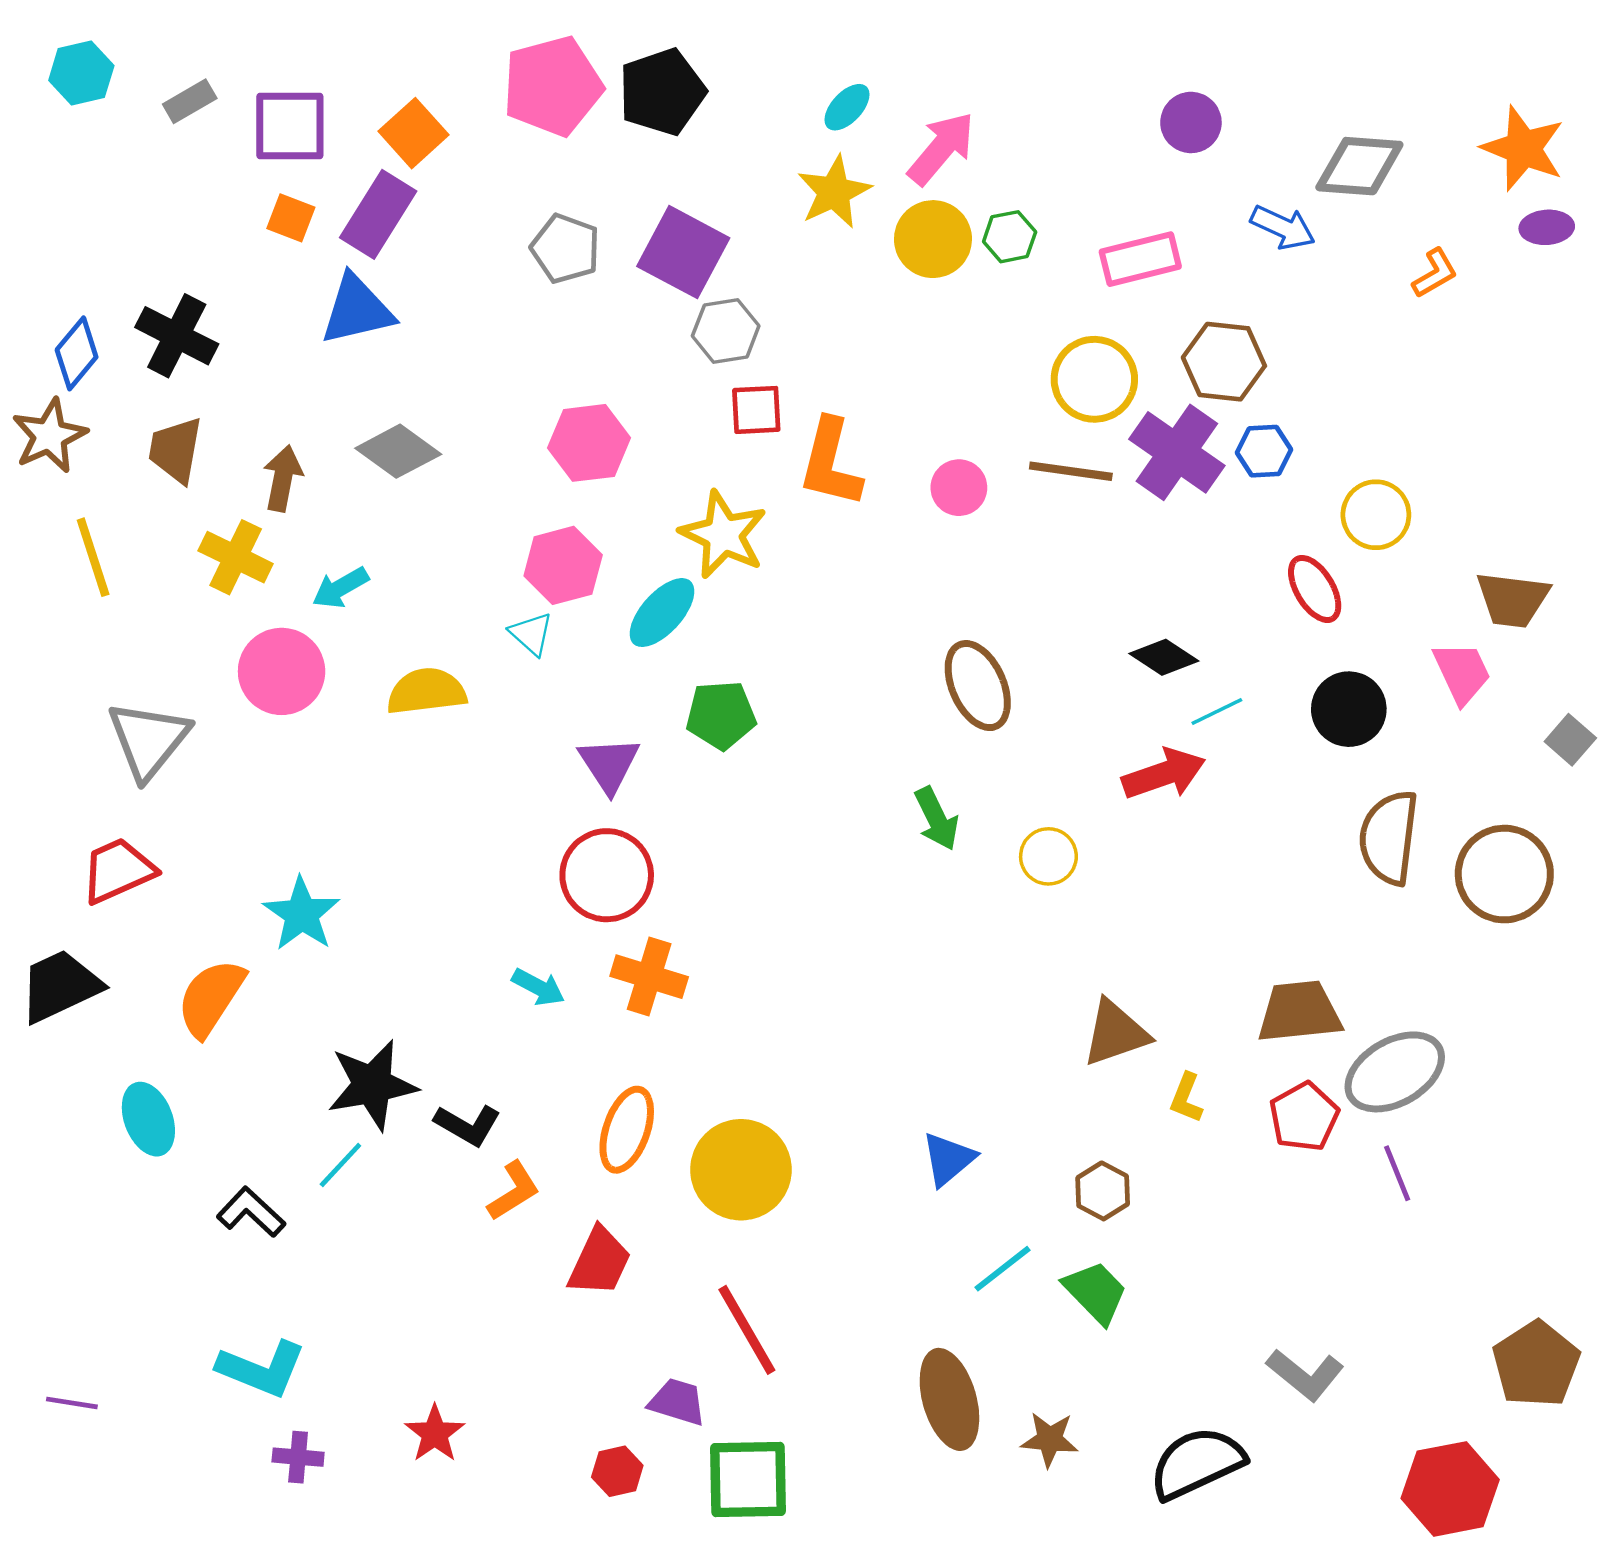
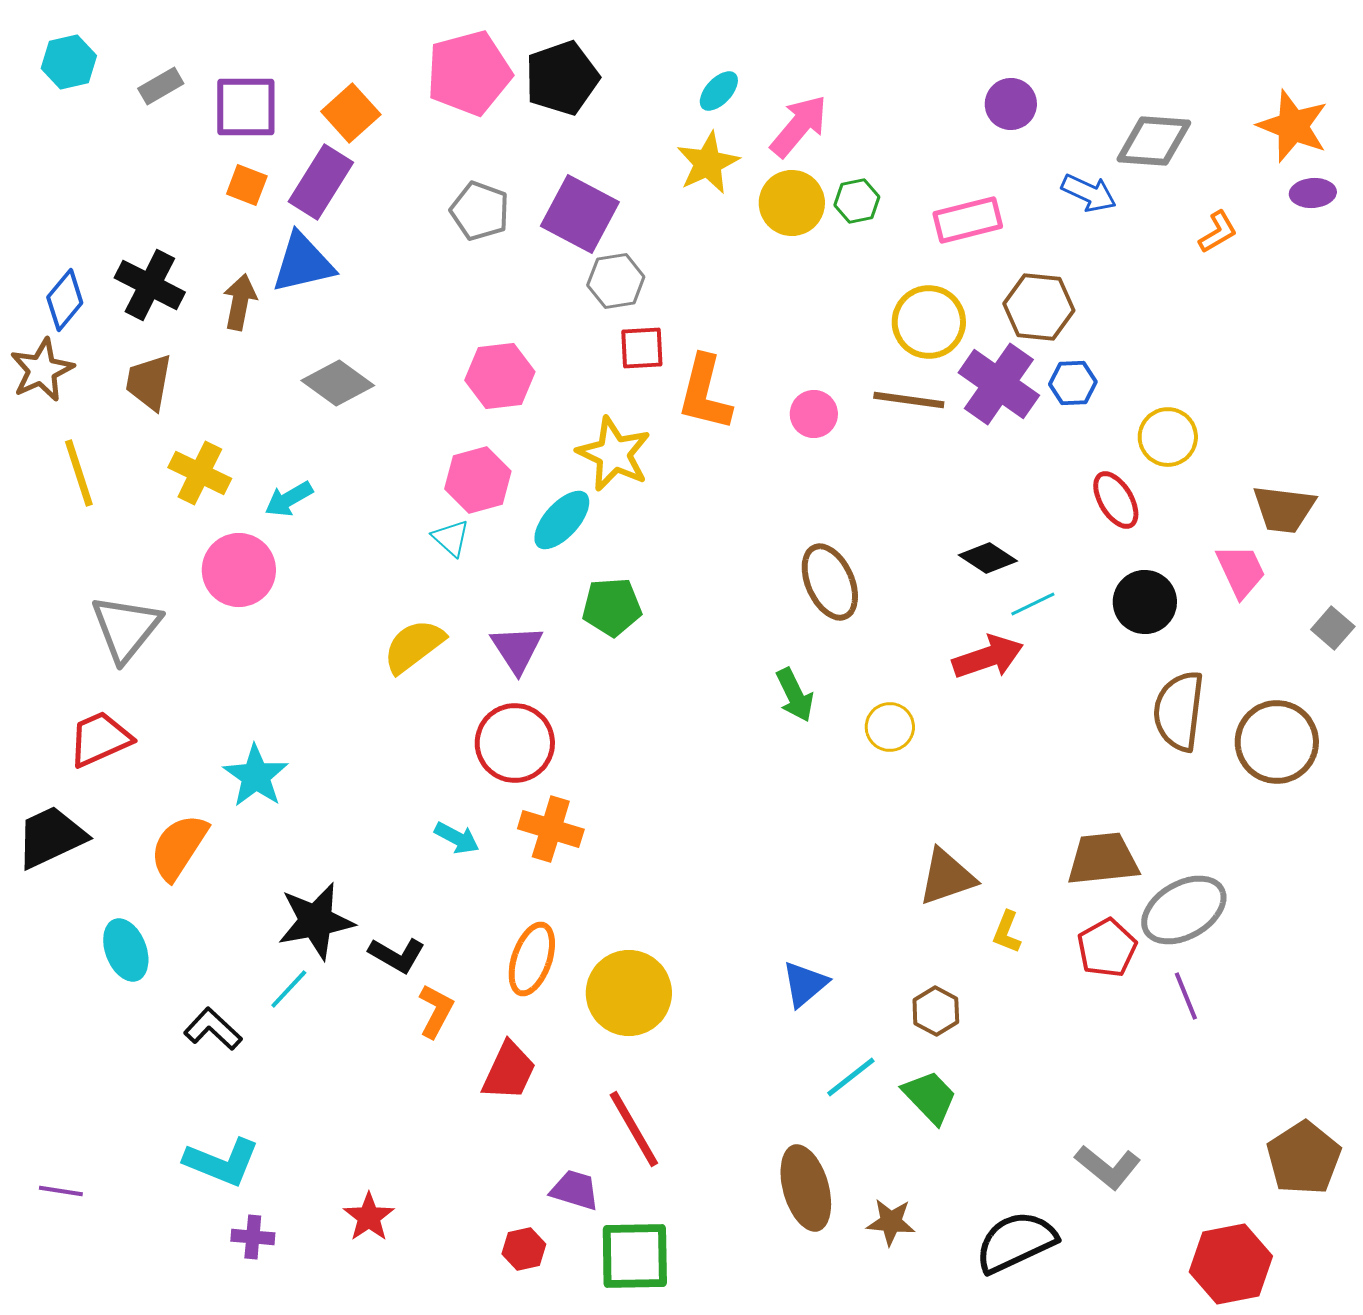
brown arrow: (283, 478) -> (240, 302), moved
yellow semicircle: (426, 691) -> (414, 646), moved, turned -30
orange L-shape: (514, 1191) -> (436, 1011), turned -30

